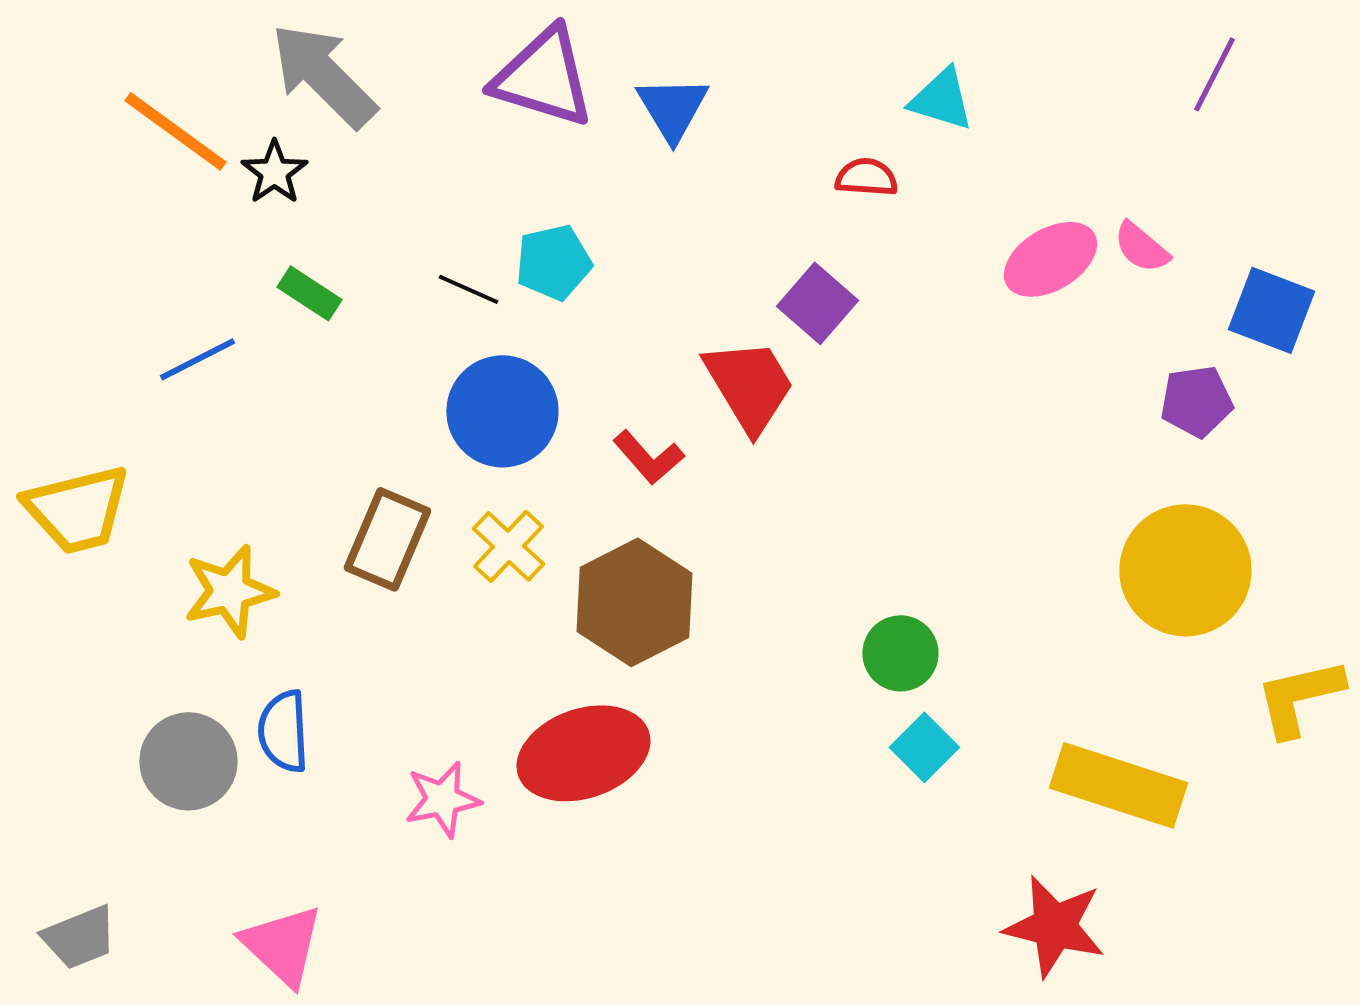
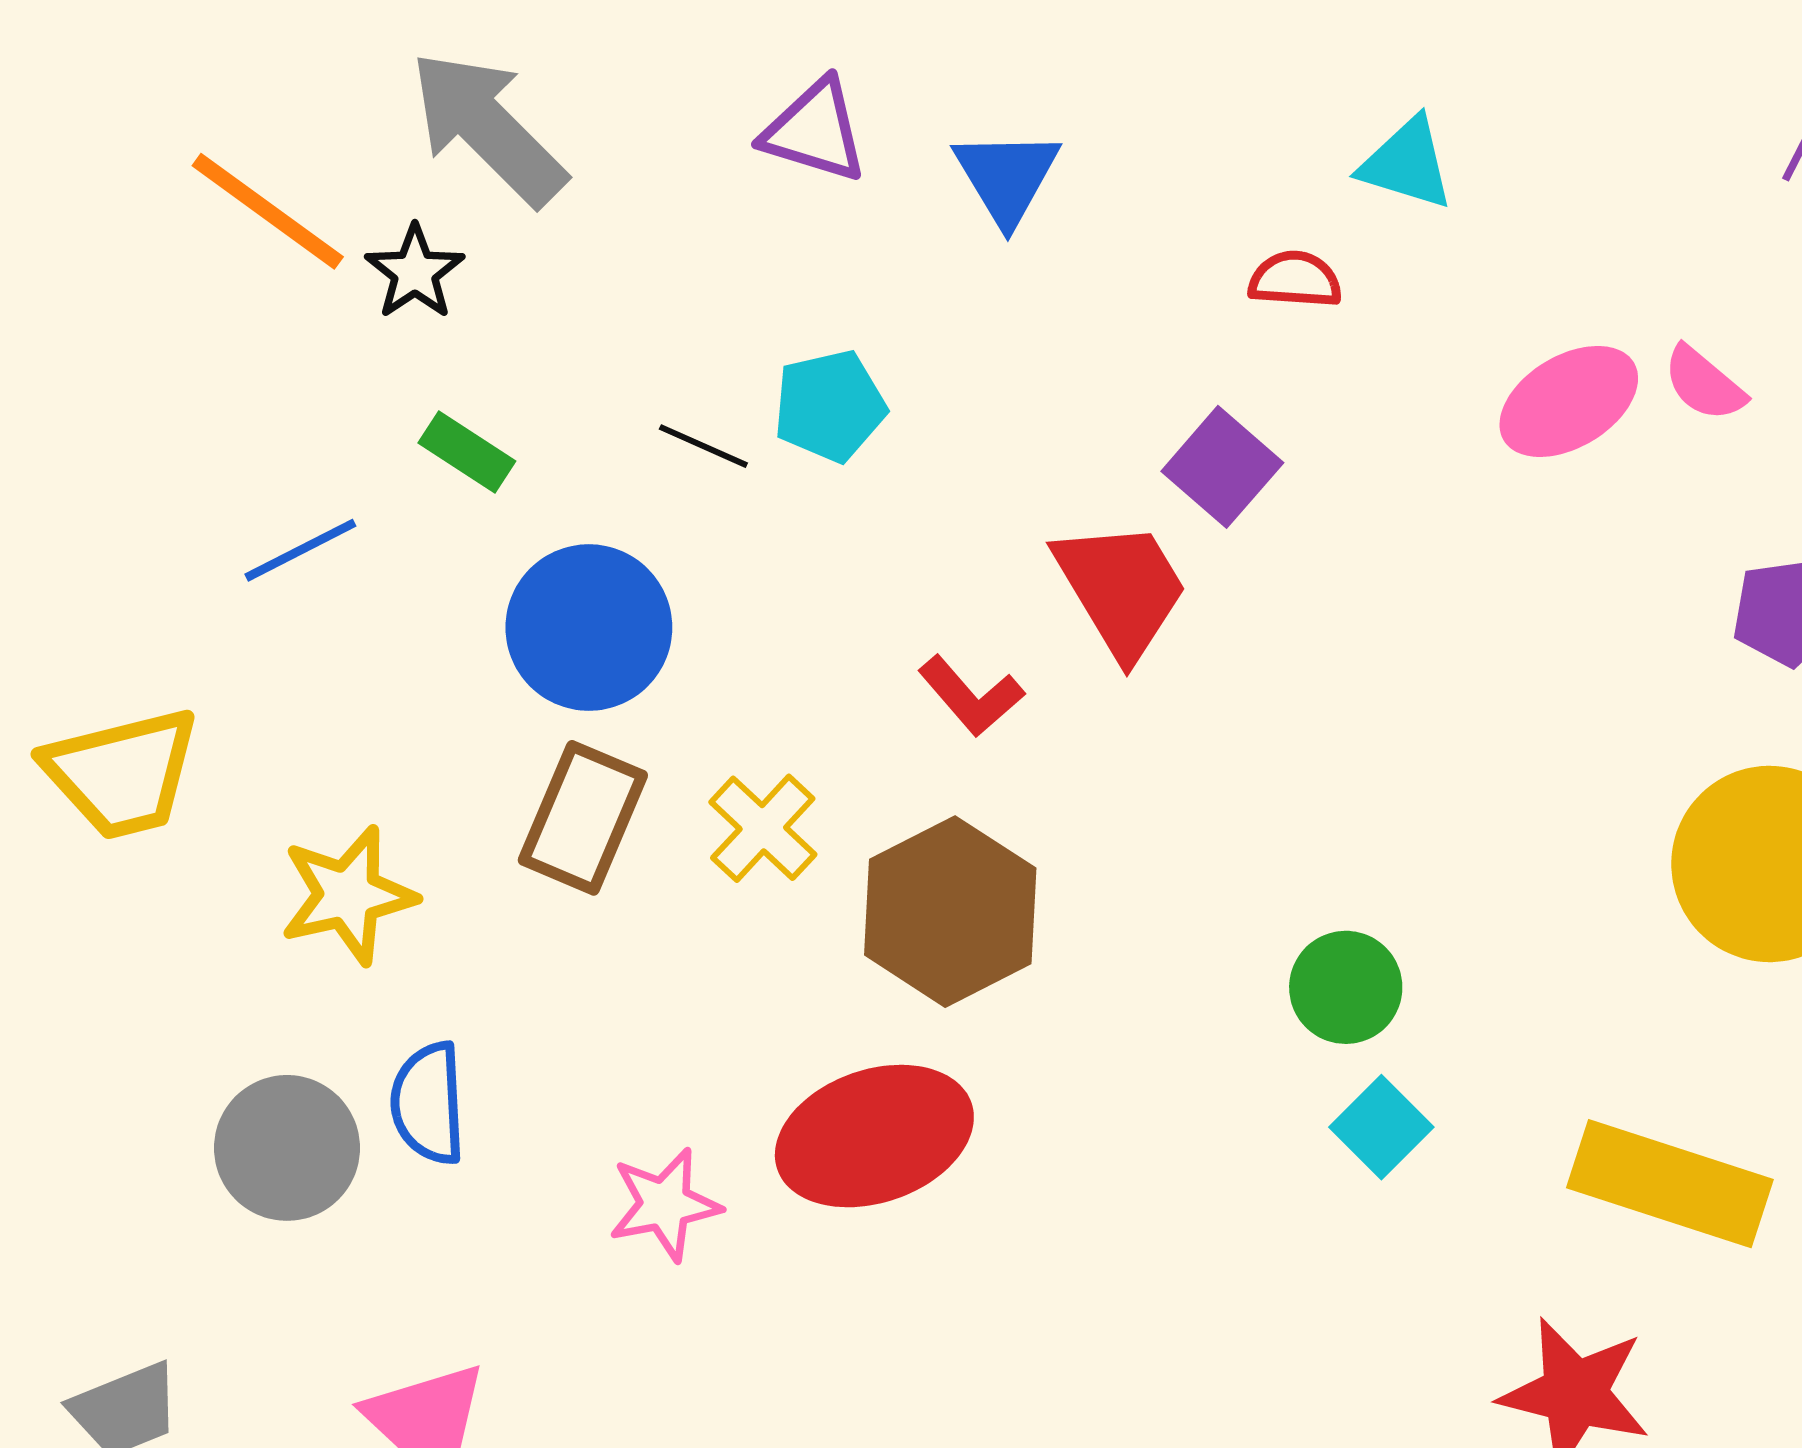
purple triangle: (543, 77) -> (815, 131), size x0.7
blue circle: (502, 411) -> (589, 628), moved

